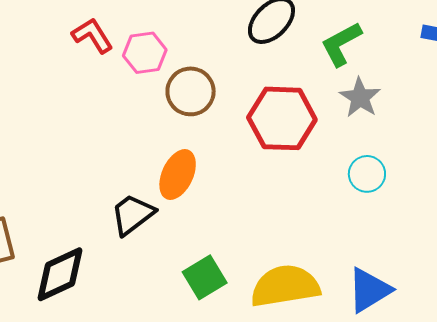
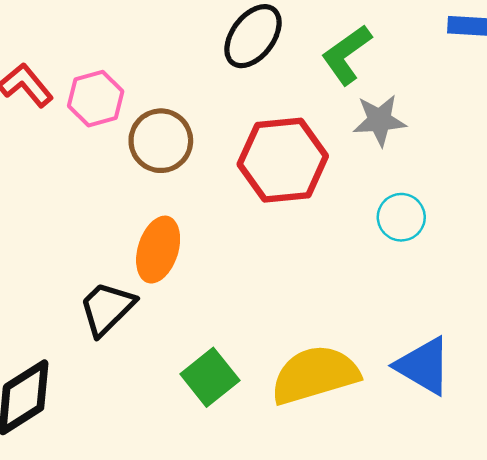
gray star: (360, 98) -> (380, 120), turned -30
blue triangle: (369, 290) -> (424, 366), turned -51

